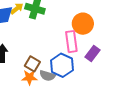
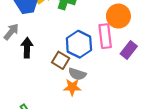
blue hexagon: (62, 65) -> (79, 44), moved
orange star: (29, 77) -> (72, 87), moved

